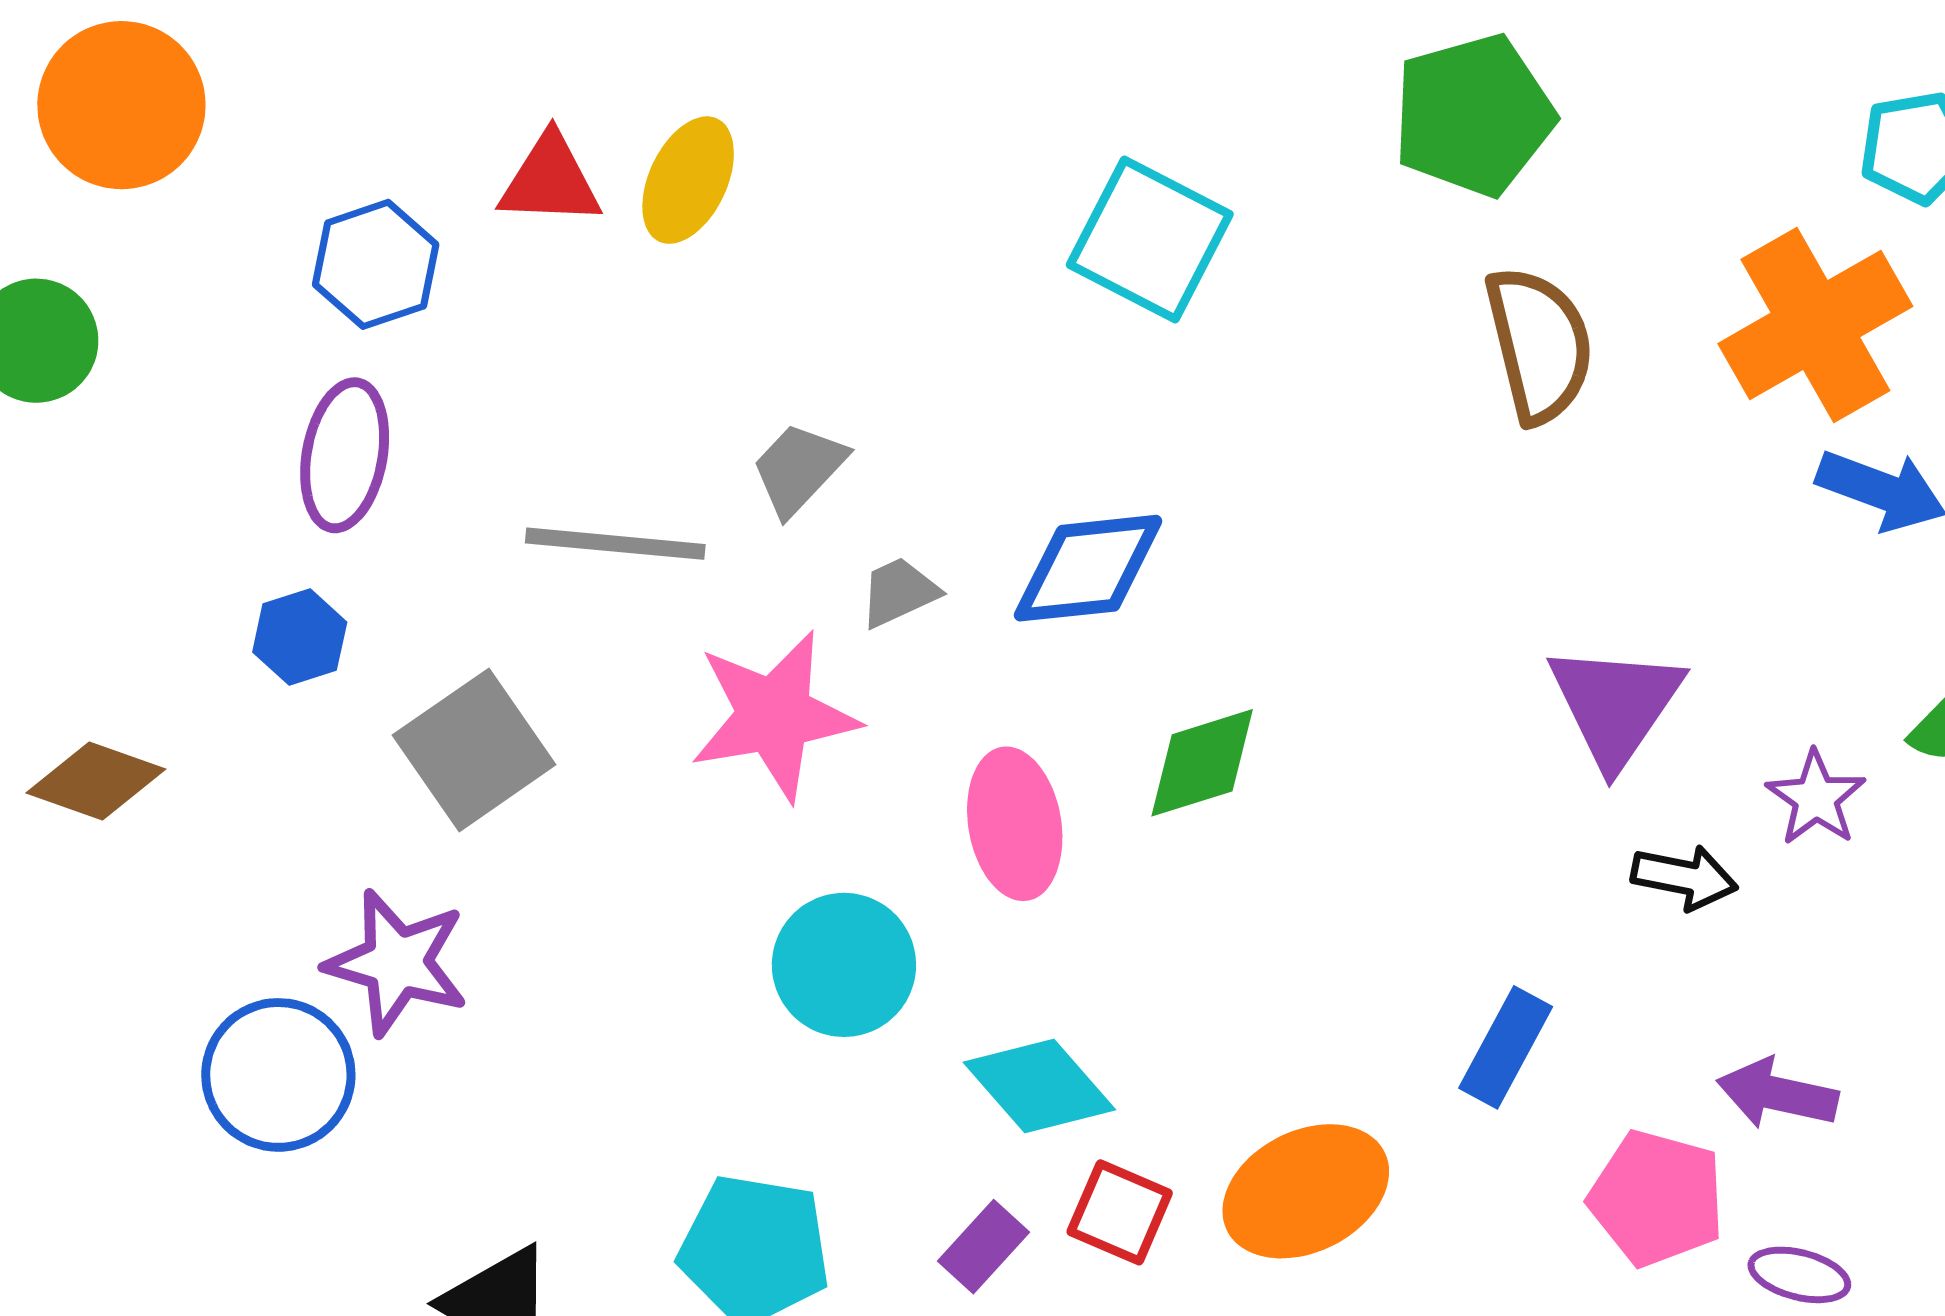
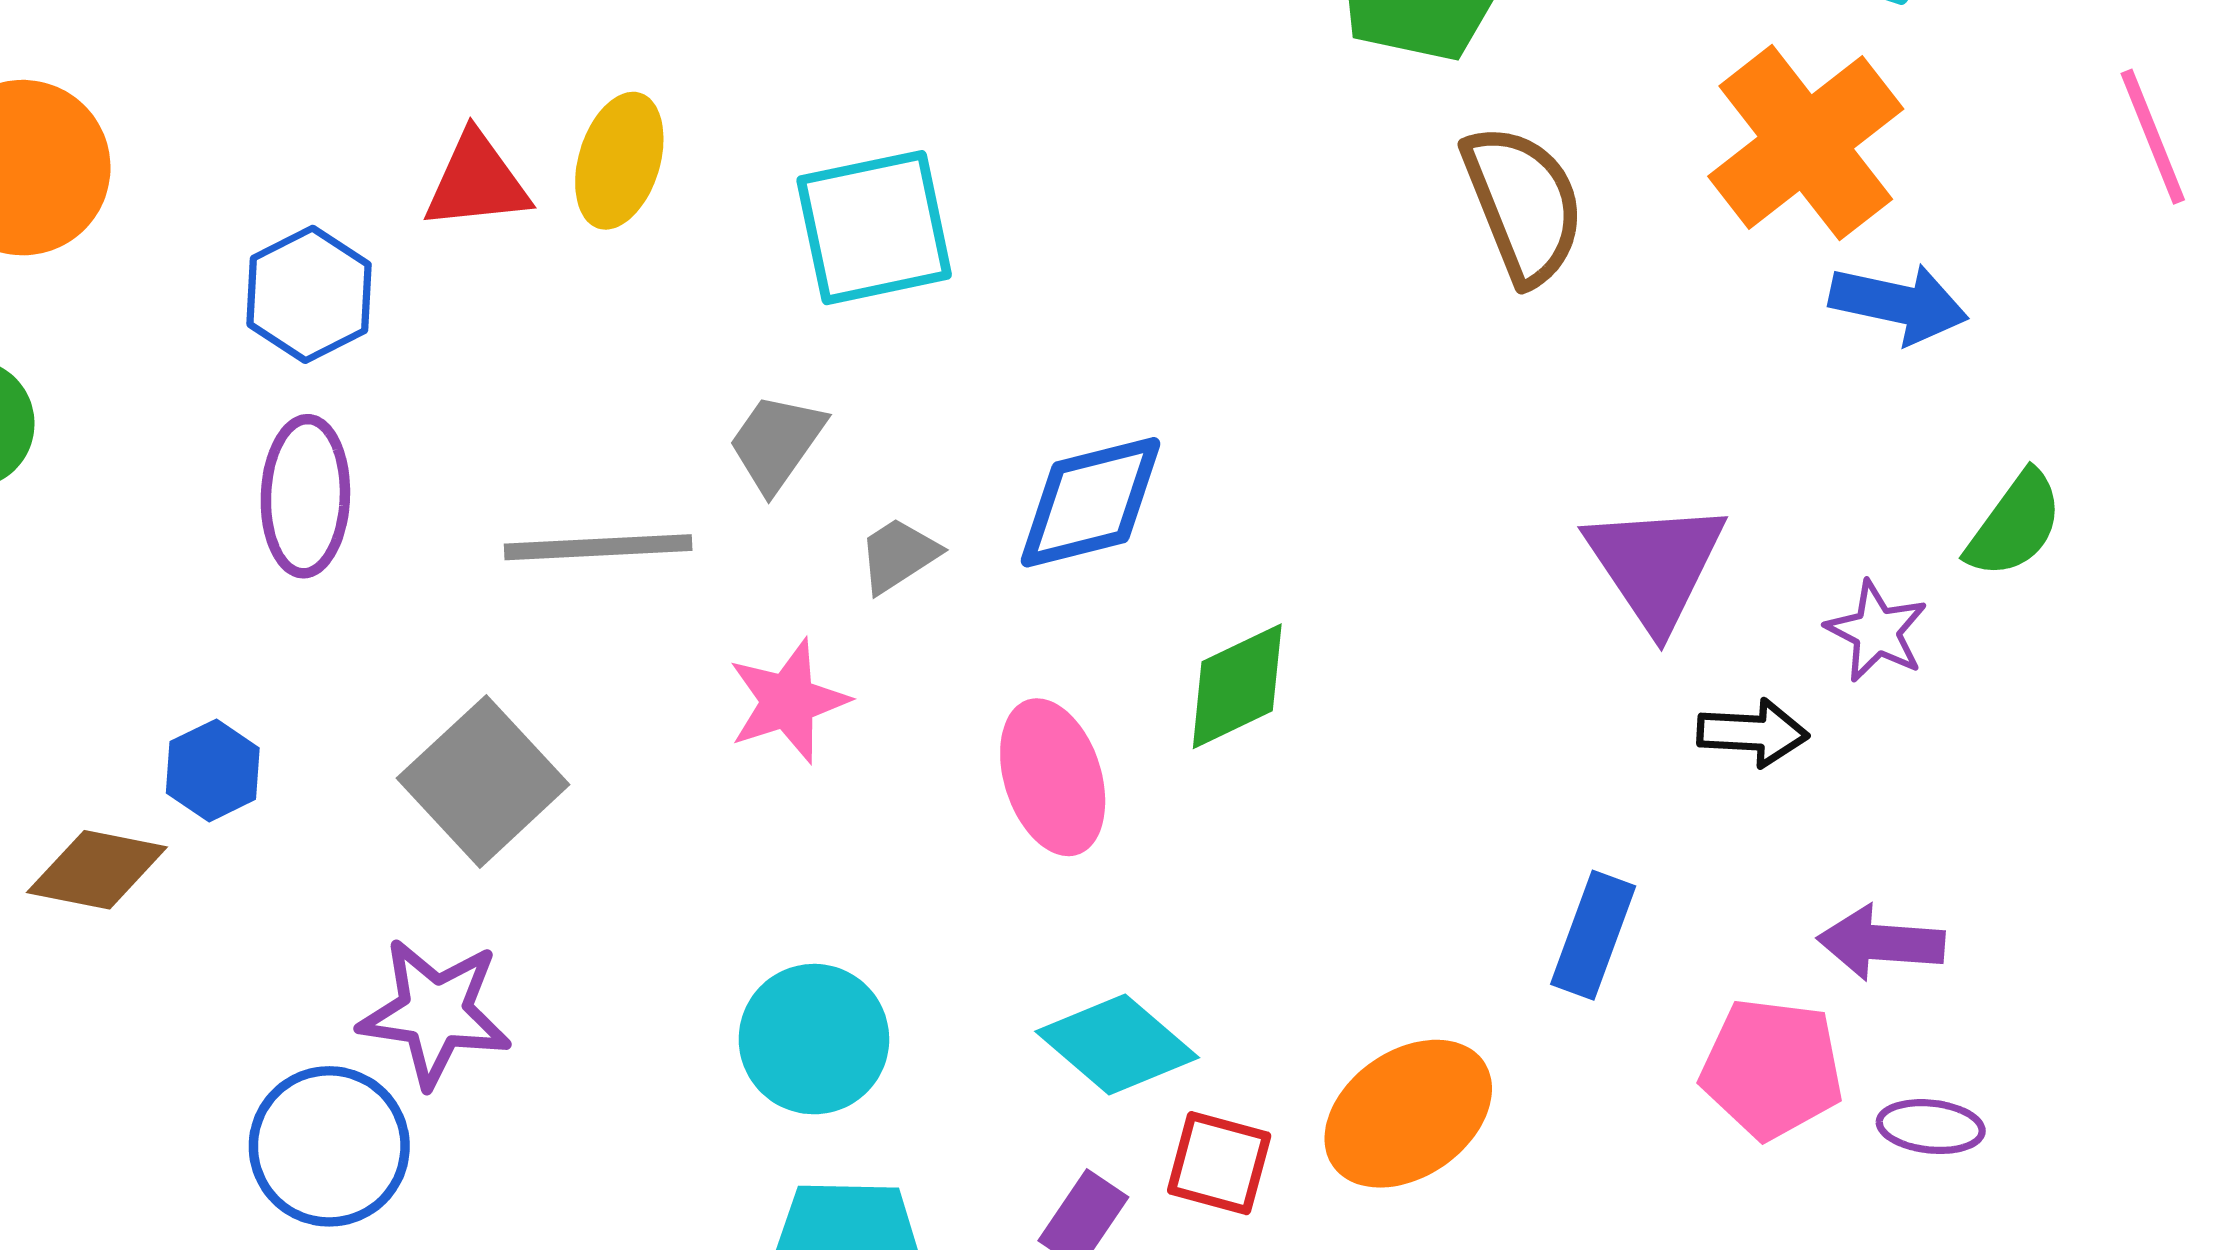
cyan square: (1150, 240) -> (874, 228), moved, turned -31
blue hexagon: (300, 637) -> (213, 770), moved
pink star: (774, 716) -> (788, 701), size x0.7
cyan circle: (844, 965) -> (814, 1039), moved

